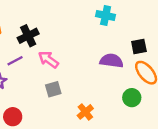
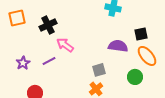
purple line: (15, 61) -> (49, 61), moved
gray square: (53, 89) -> (99, 70), moved

